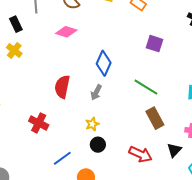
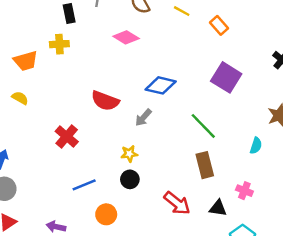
purple square: (154, 44) -> (226, 77), size x1.4
yellow cross: (14, 50) -> (59, 44), turned 35
blue diamond: (104, 63) -> (161, 85), turned 65
red semicircle: (62, 87) -> (105, 101), turned -95
black triangle: (174, 150) -> (218, 208), turned 42

